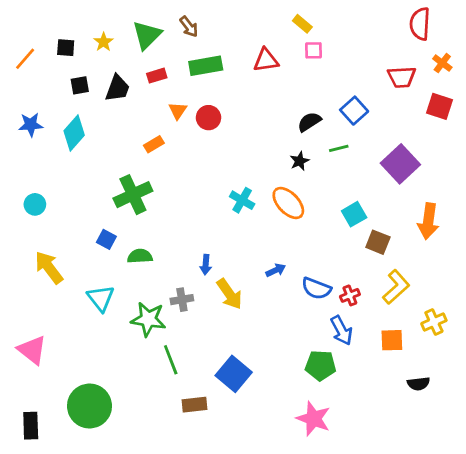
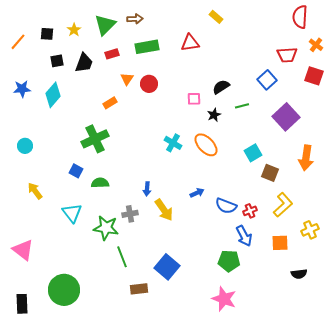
brown arrow: (189, 27) -> (135, 19), turned -56
pink square: (314, 50) -> (194, 99), moved
blue square: (354, 111) -> (267, 80), moved
yellow arrow: (49, 267) -> (35, 191), size x0.7

